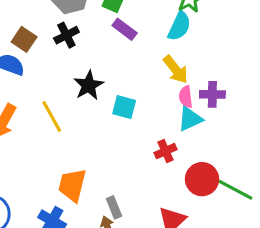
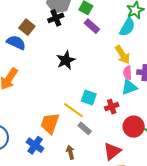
black cross: (66, 35) -> (56, 18), moved
cyan square: (124, 107) -> (89, 98), moved
yellow line: (52, 116) -> (73, 110), moved, turned -30
gray rectangle: (114, 207) -> (85, 128), moved, turned -32

